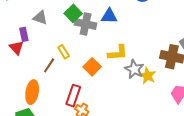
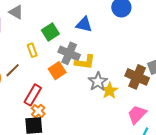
green square: (73, 13) -> (50, 32), moved
gray cross: (86, 24) -> (69, 53), moved
brown line: (49, 65) -> (13, 70), moved

